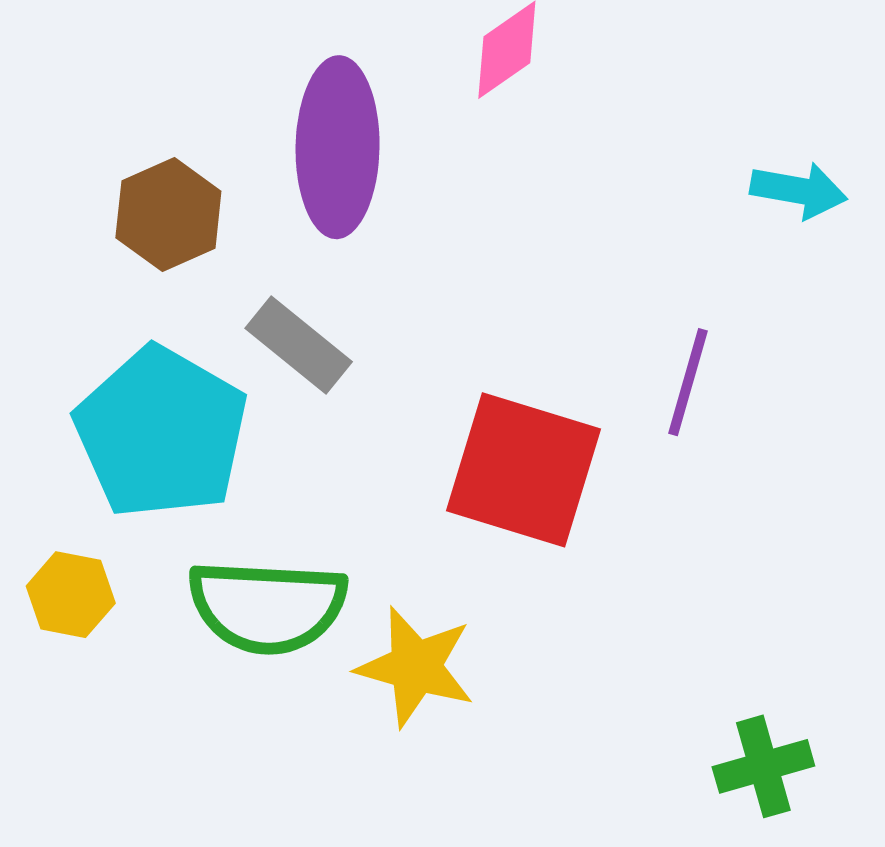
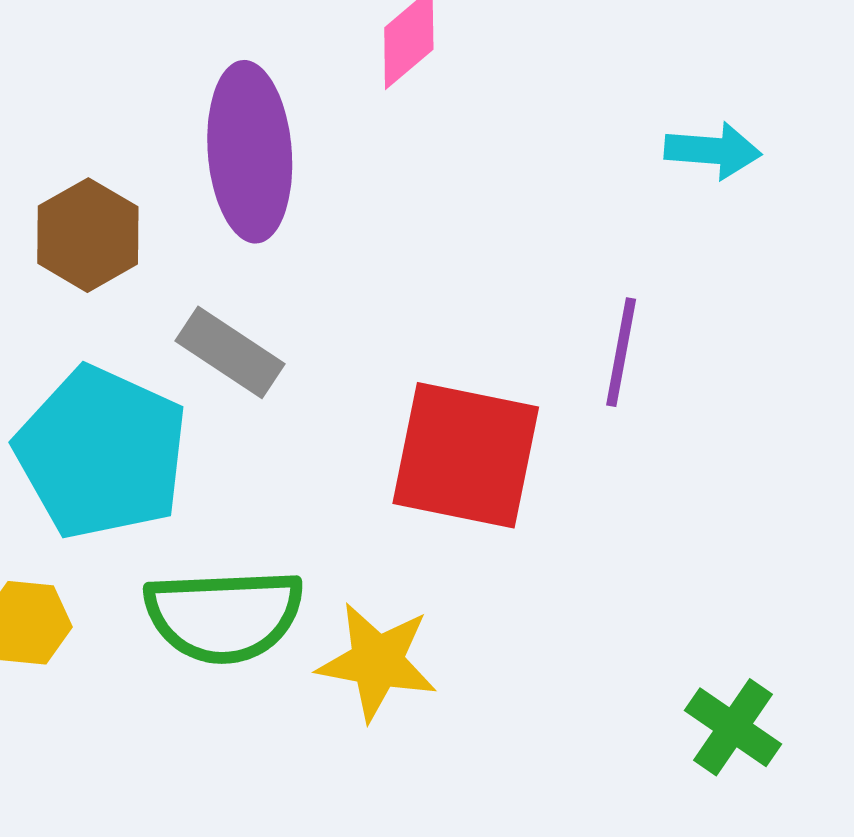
green cross: (763, 766) -> (733, 727), turned -34

